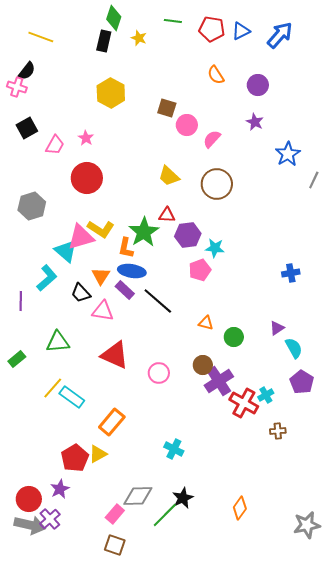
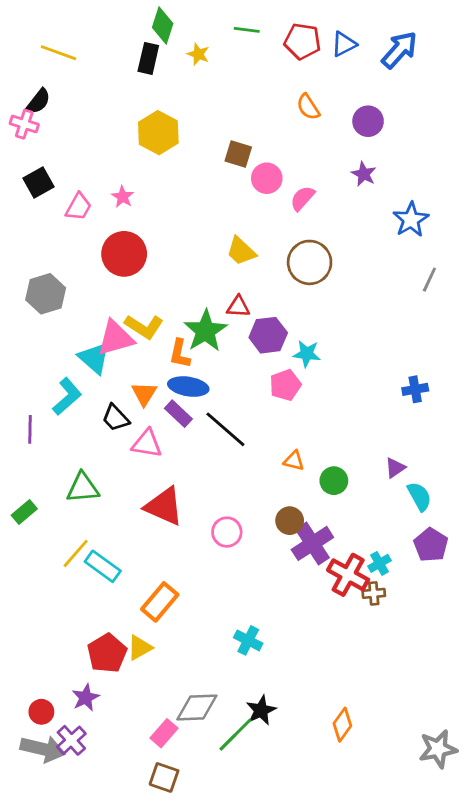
gray line: (314, 180) -> (429, 280), moved
brown cross: (278, 431) -> (374, 593), moved
red circle: (29, 499) -> (41, 712), size x0.7

